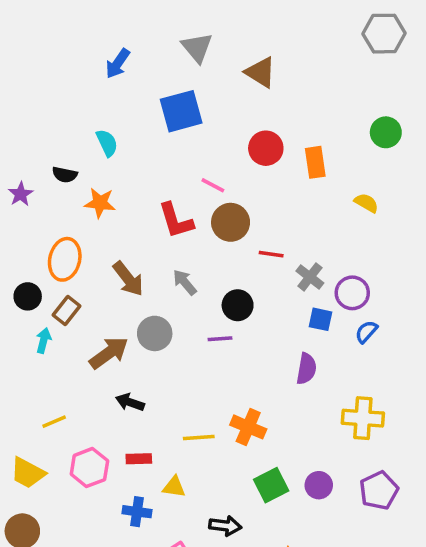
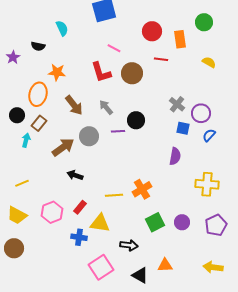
green circle: (386, 132) -> (204, 22), moved
pink line: (213, 185) -> (114, 48), moved
orange star: (100, 203) -> (57, 72), moved
red line: (271, 254) -> (161, 59), moved
purple line: (220, 339) -> (118, 131), moved
yellow line: (54, 422) -> (22, 183), moved
orange cross: (248, 427) -> (142, 189), turned 36
red rectangle: (139, 459) -> (80, 207), turned -48
yellow triangle: (174, 487) -> (100, 223), size x1.5

